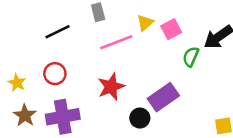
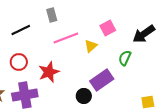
yellow triangle: (145, 23) -> (91, 46), moved
green semicircle: (191, 57) -> (125, 58), moved
red star: (111, 87) -> (49, 72), moved

